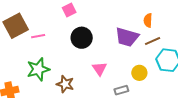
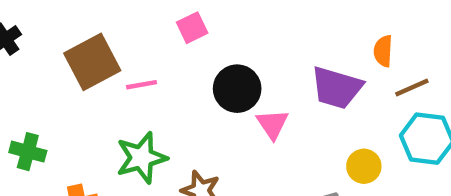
pink square: (69, 10) -> (192, 28), moved
brown line: (153, 41) -> (412, 87), moved
pink triangle: (100, 69) -> (272, 124), moved

